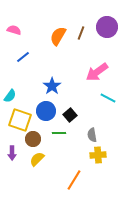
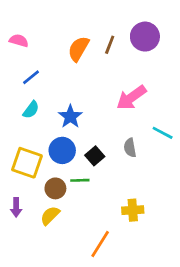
cyan semicircle: (10, 96) -> (31, 110), moved
cyan line: (108, 98) -> (163, 133), moved
gray semicircle: (92, 135) -> (130, 148), moved
brown circle: (33, 139) -> (55, 188), moved

